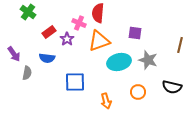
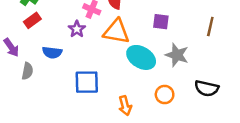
red rectangle: (49, 32) -> (32, 20), moved
orange triangle: (99, 41) -> (116, 31), turned 30
brown line: (180, 45) -> (210, 27), moved
cyan ellipse: (119, 62) -> (141, 57), turned 45

